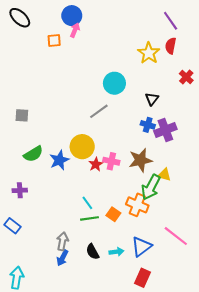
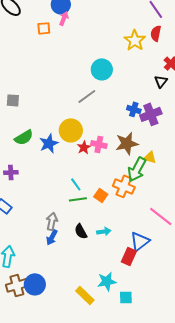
black triangle: (152, 99) -> (161, 81), moved
blue triangle: (141, 247) -> (140, 241), moved

